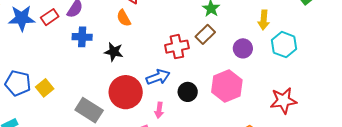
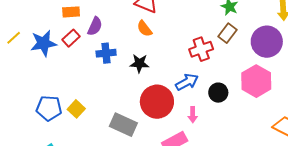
purple circle: (243, 48) -> (267, 42), size x1.6

